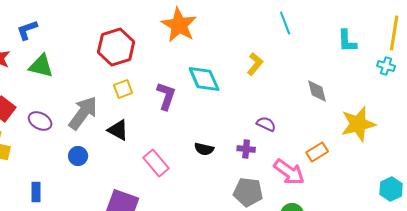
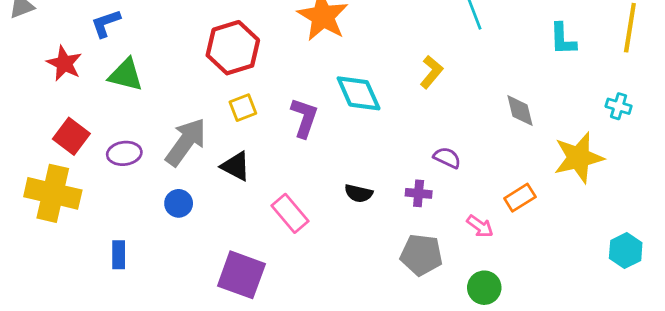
cyan cross: (386, 66) -> (619, 106), moved
purple ellipse: (40, 121) -> (124, 153), turned -35
pink arrow: (289, 172) -> (480, 226), size x0.6

